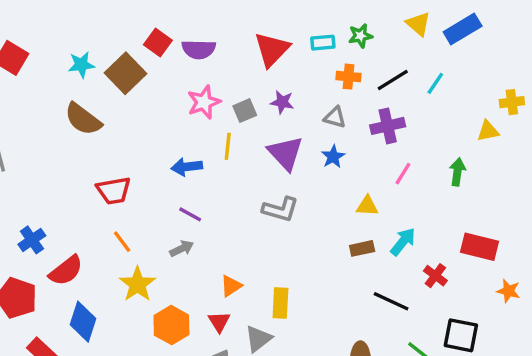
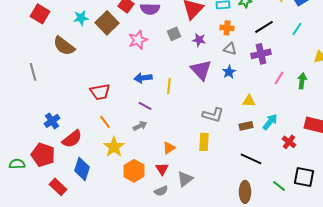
orange cross: (348, 77) -> (227, 28), moved
cyan line: (435, 83) -> (297, 29), moved
pink star: (204, 102) -> (138, 40), moved
gray square: (245, 111) -> (174, 34), moved
brown semicircle: (83, 119) -> (64, 46), moved
yellow line: (228, 146) -> (169, 86), moved
pink line: (403, 174) -> (279, 78), moved
gray L-shape: (280, 209) -> (213, 115), moved
black line: (391, 301) -> (251, 159), moved
yellow rectangle: (280, 303) -> (204, 142), moved

